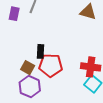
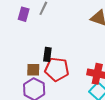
brown square: (28, 68) -> (33, 70), turned -32

